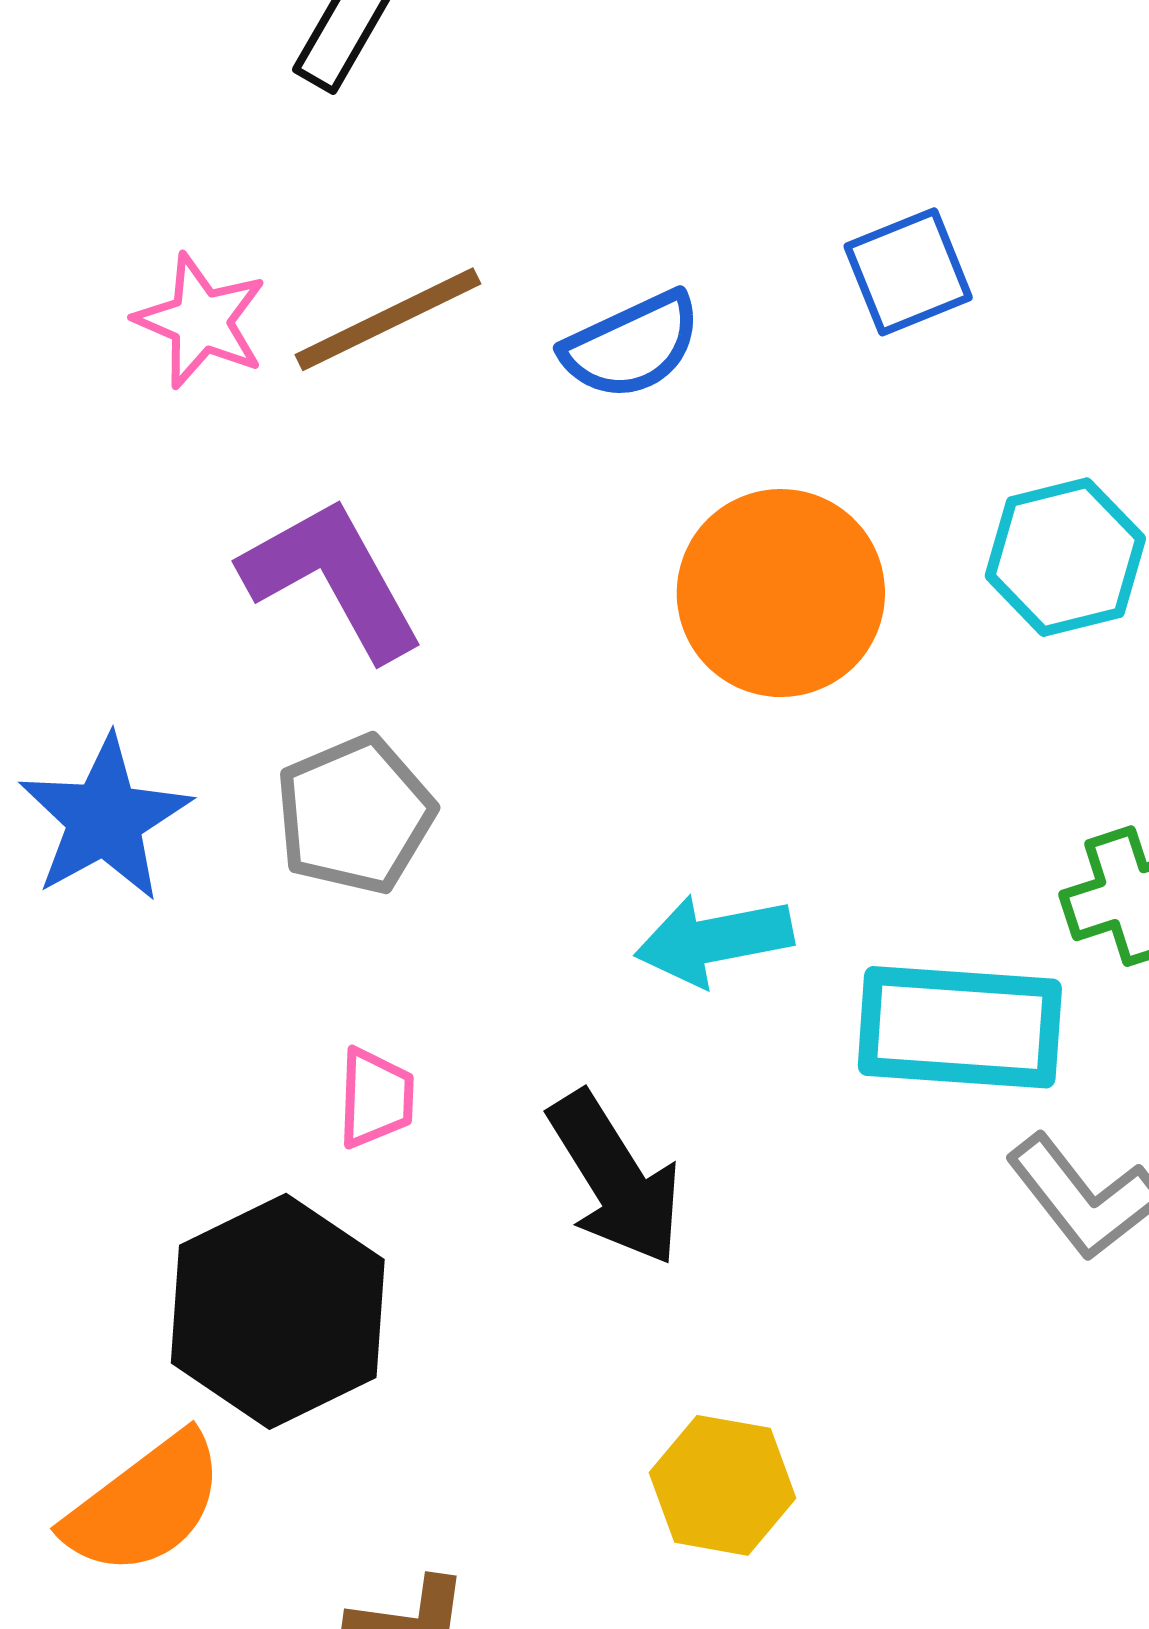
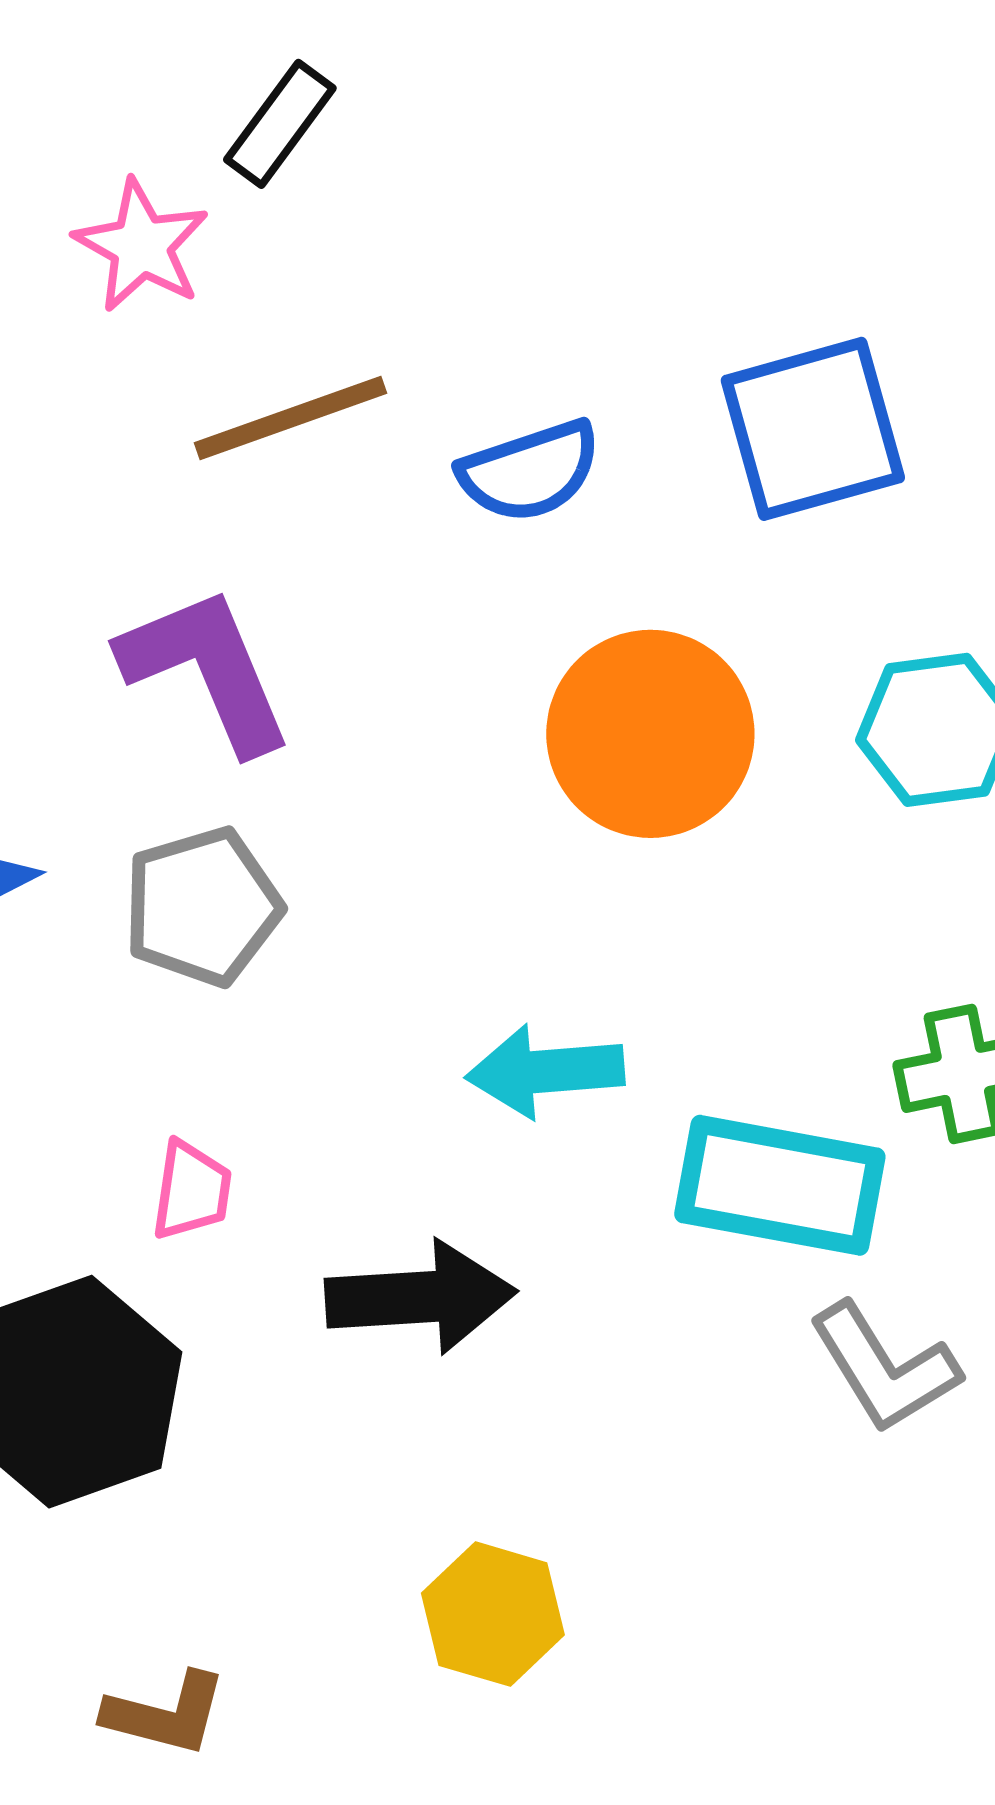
blue square: (908, 272) -> (813, 429), size x1.5
pink star: (201, 321) -> (141, 246), moved
black arrow: (615, 1178) -> (421, 1297), turned -68

